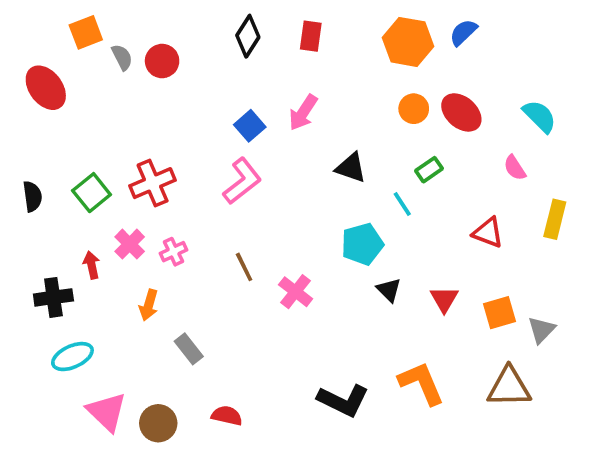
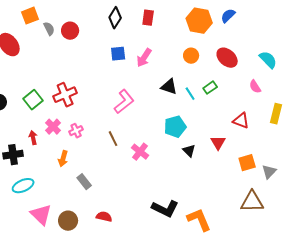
orange circle: (414, 109) -> (191, 56), moved
blue square: (250, 126) -> (118, 54), moved, turned 35
pink L-shape: (242, 181) -> (124, 102), moved
cyan line: (402, 204) -> (190, 94), moved
red triangle: (444, 299) -> (218, 143), moved
orange L-shape: (421, 383) -> (199, 220), moved

